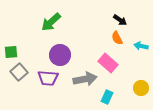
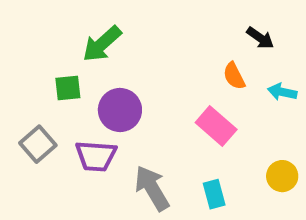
black arrow: (120, 20) -> (260, 38), moved
green square: (11, 52) -> (68, 88), moved
gray arrow: (85, 79) -> (152, 188), moved, turned -110
cyan rectangle: (107, 97) -> (214, 194), turned -40

